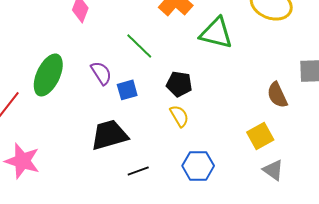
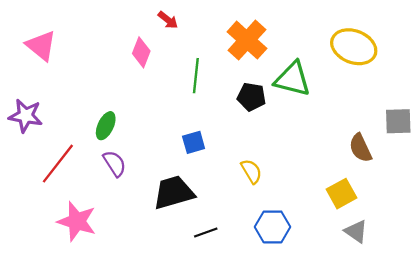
green line: (139, 46) -> (196, 76), moved, turned 52
purple semicircle: (101, 73) -> (115, 164), moved
green ellipse: (48, 75) -> (106, 126), size x0.6
black pentagon: (179, 84) -> (251, 97), moved

